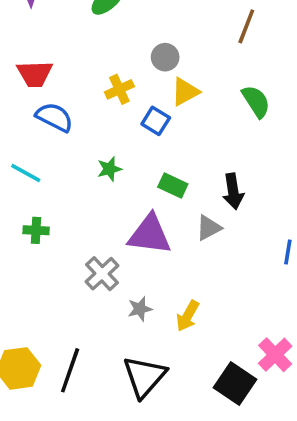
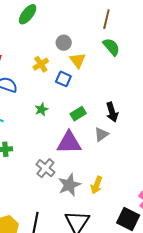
yellow triangle: (185, 92) -> (78, 60), turned -30
green semicircle: (256, 101) -> (111, 47), moved
green rectangle: (173, 186) -> (78, 114), turned -49
gray star: (140, 309) -> (69, 185), size x1.6

